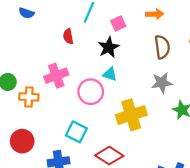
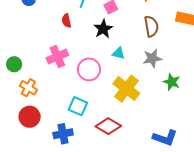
cyan triangle: (110, 74) -> (118, 53), moved
orange cross: (29, 97) -> (28, 88), moved, turned 30
yellow cross: (131, 115) -> (126, 89), turned -32

